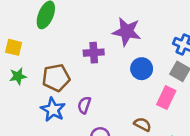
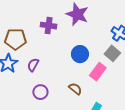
blue circle: (142, 69) -> (80, 54), moved

